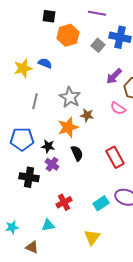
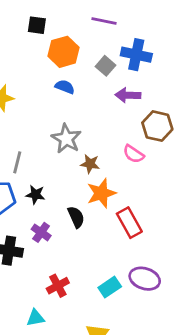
blue semicircle: (45, 63) -> (65, 87), moved
purple arrow: (114, 76) -> (128, 95), moved, turned 48
gray line: (35, 101) -> (17, 162), moved
orange star: (68, 127) -> (101, 193), moved
black star: (48, 146) -> (35, 195), moved

